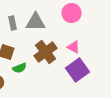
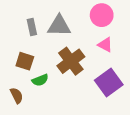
pink triangle: (74, 47) -> (105, 45), moved

